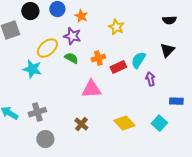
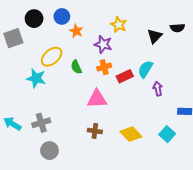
orange star: (81, 16) -> (76, 31), moved
yellow star: (116, 27) -> (119, 25), moved
purple star: (72, 36) -> (103, 44), moved
black triangle: (167, 50) -> (155, 36), moved
green semicircle: (71, 58) -> (76, 67), turned -144
brown cross: (81, 124) -> (95, 131), moved, turned -32

